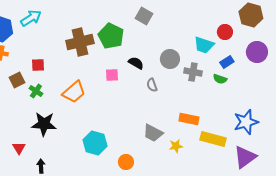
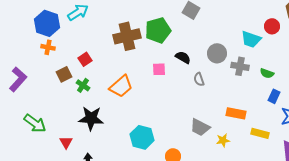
green pentagon: (111, 36) -> (158, 30), turned 30
blue rectangle: (227, 62) -> (274, 96), moved, turned -32
red square: (38, 65) -> (85, 59), turned -32
yellow rectangle: (213, 139) -> (260, 133), size x0.7

